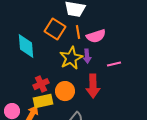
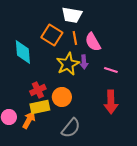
pink semicircle: (96, 36) -> (93, 42), turned 78
pink line: (114, 64) -> (111, 70), turned 32
red arrow: (93, 86) -> (111, 102), moved

